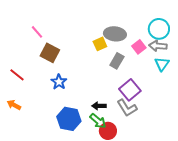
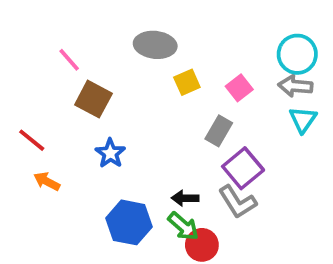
gray ellipse: (115, 34) -> (155, 45), moved
pink square: (139, 47) -> (239, 88), moved
gray rectangle: (117, 61) -> (219, 131), moved
orange arrow: (14, 105) -> (47, 181), moved

